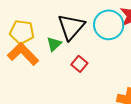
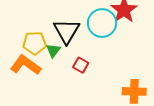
yellow pentagon: (22, 32) -> (35, 43), moved

